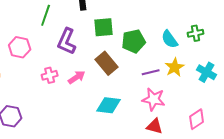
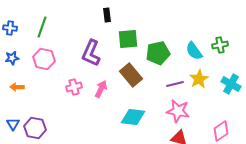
green line: (46, 15) -> (42, 27), moved
pink arrow: (77, 77) -> (101, 89), turned -30

